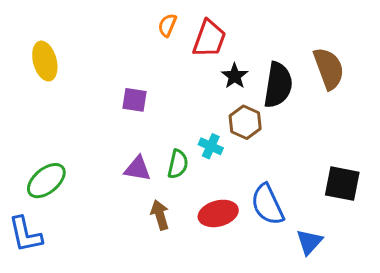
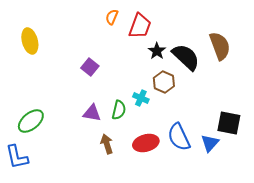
black semicircle: (278, 85) -> (186, 57), turned -56
purple square: (134, 100) -> (90, 67), turned 30
blue triangle: (309, 242) -> (210, 143), moved

